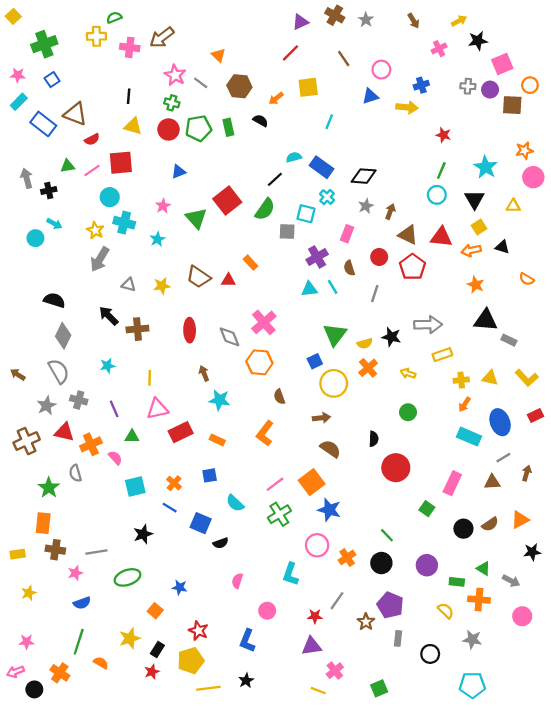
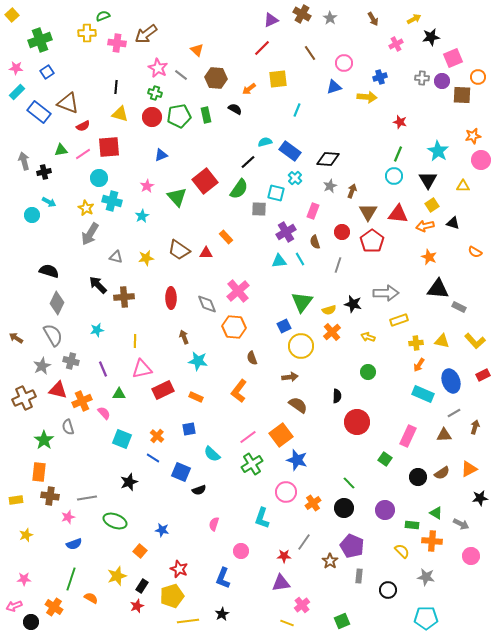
brown triangle: (408, 235) -> (368, 212), turned 36
cyan square: (135, 487) -> (122, 439), turned 36
green ellipse: (127, 577) -> (115, 521), turned 40

